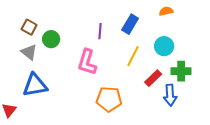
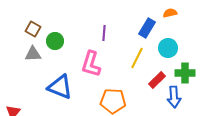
blue rectangle: (130, 24) -> (147, 28), moved
gray triangle: (29, 52) -> (33, 54), turned -42
blue triangle: (35, 85) -> (60, 87), moved, turned 32

